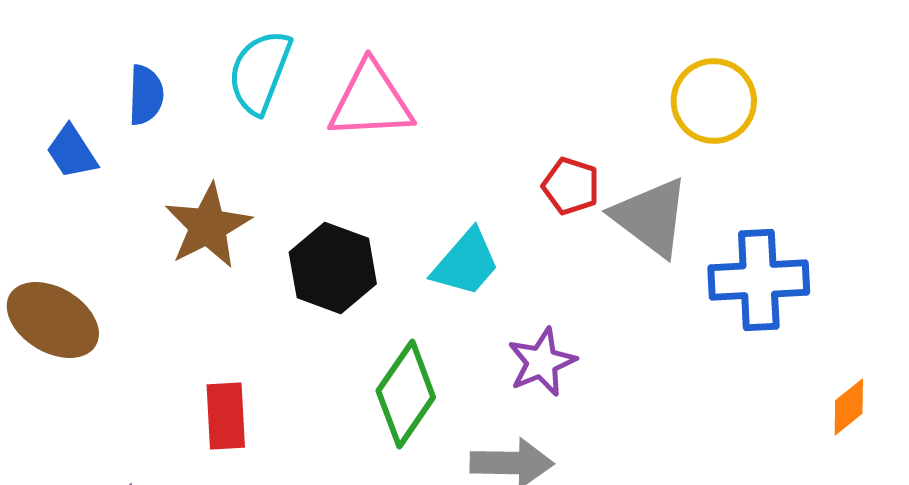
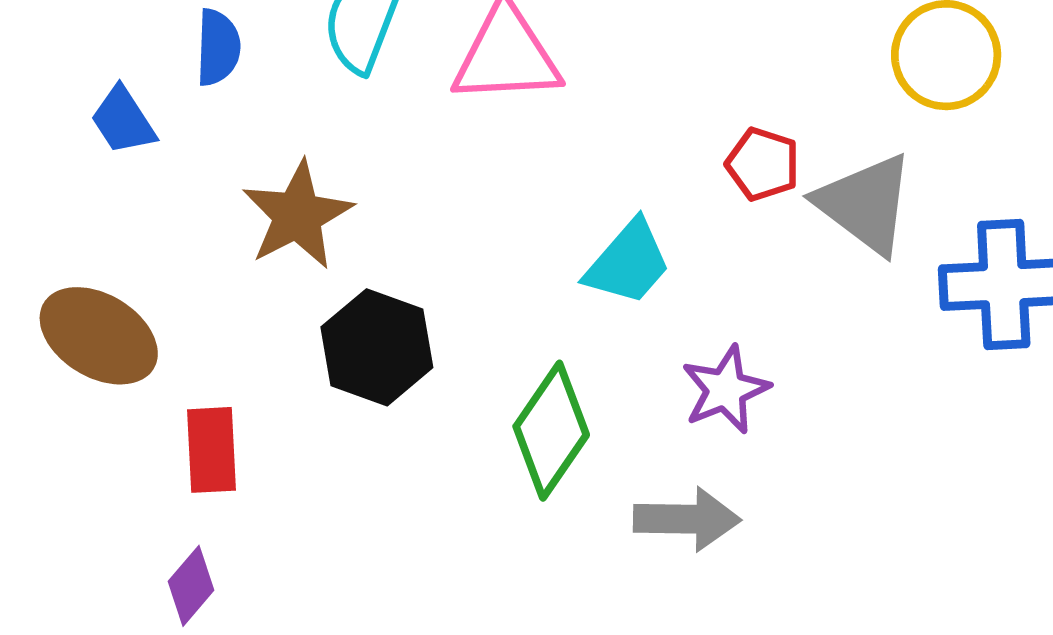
black hexagon: (333, 268) -> (377, 347), moved
red rectangle: (226, 416) -> (212, 450), moved

